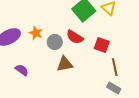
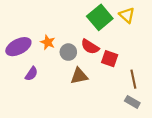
red square: (102, 45) -> (110, 59), moved
purple semicircle: (22, 70) -> (31, 74), moved, turned 88

